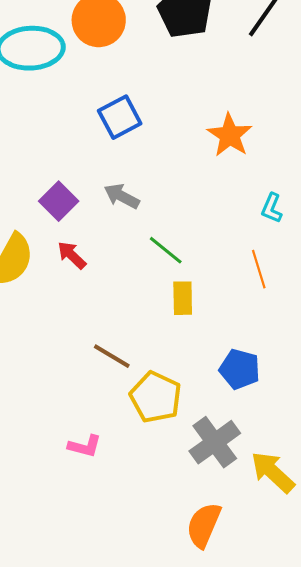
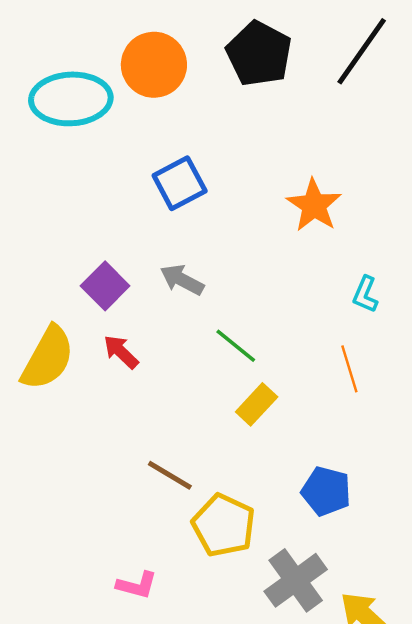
yellow rectangle: (183, 298) -> (257, 404), turned 44

